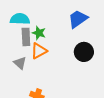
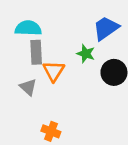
green star: (39, 33) -> (86, 54), moved
orange triangle: (39, 51) -> (54, 71), turned -30

